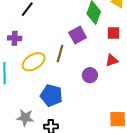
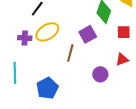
yellow ellipse: (34, 62) -> (47, 32), moved
blue pentagon: (51, 95) -> (47, 88), moved, turned 30

